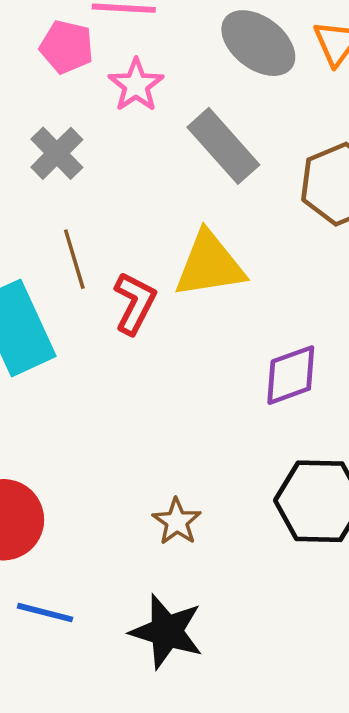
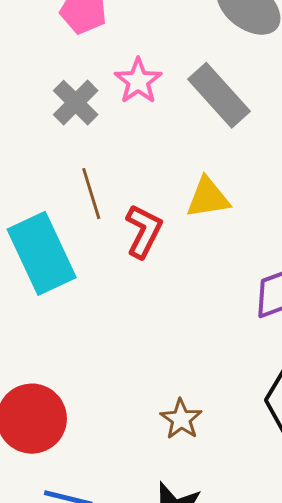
pink star: (136, 85) -> (138, 81), moved
yellow triangle: (210, 265) -> (208, 198), size x0.7

